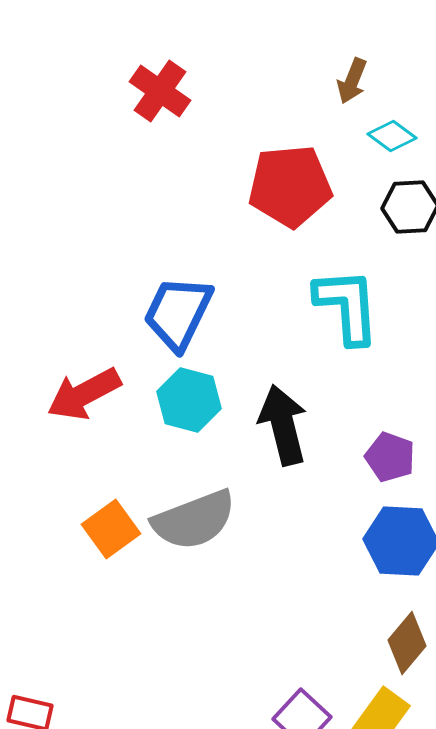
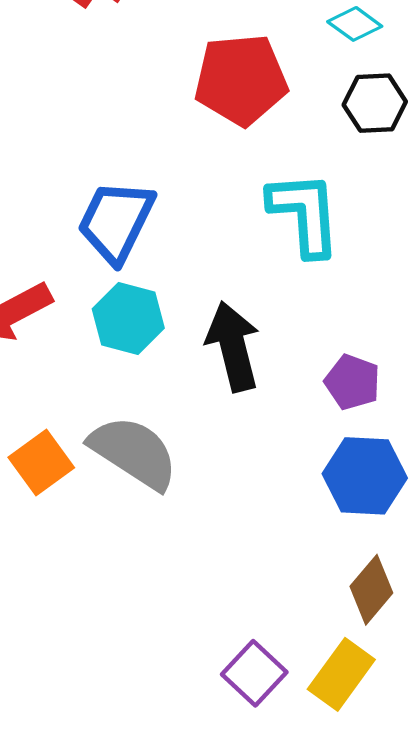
gray semicircle: (194, 520) -> (134, 452), turned -126

